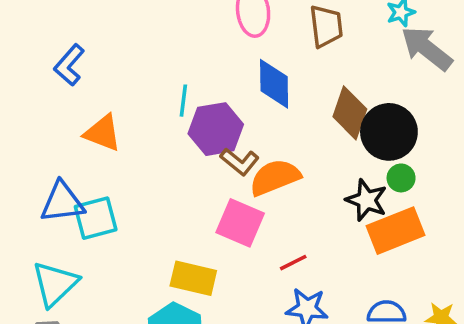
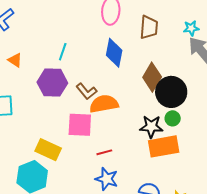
purple hexagon: (216, 129) -> (52, 83), moved
orange triangle: (103, 133) -> (15, 60), size x0.7
black star: (366, 200) -> (151, 127), turned -30
pink square: (240, 223) -> (80, 125), turned -32

